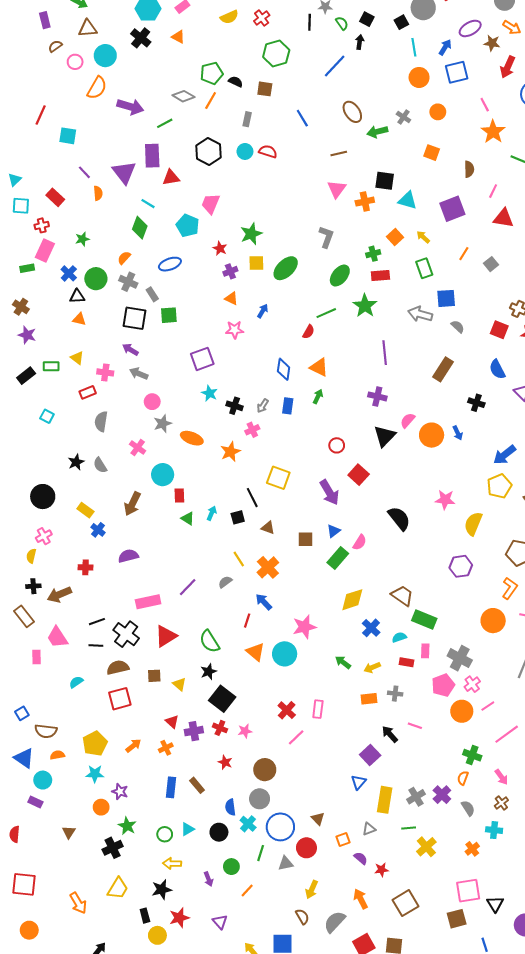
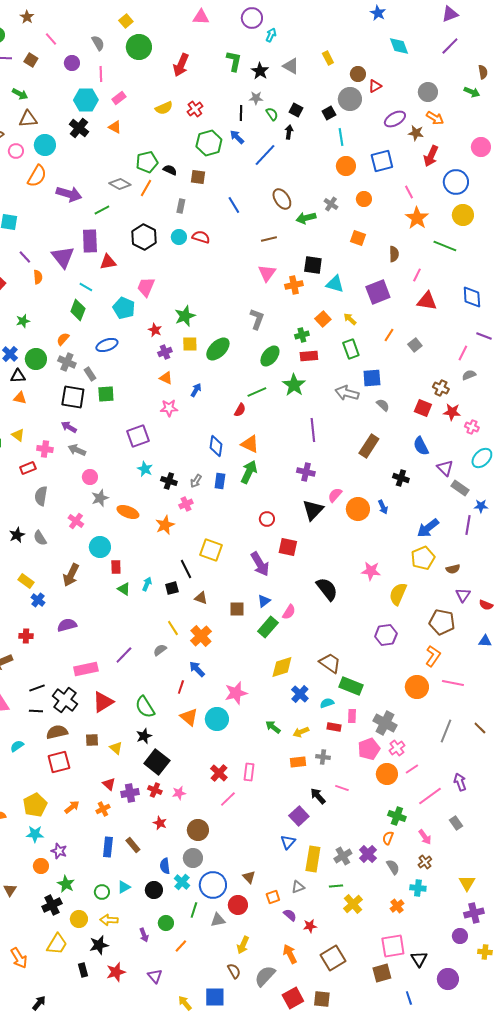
blue arrow: (445, 47) -> (237, 137), moved, turned -77
green arrow: (318, 396) -> (249, 472), size x1.6
red square: (359, 475) -> (288, 547), turned -30
yellow circle: (157, 935) -> (79, 919), moved

